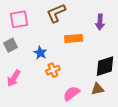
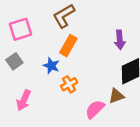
purple arrow: (100, 22) -> (120, 40), moved
orange rectangle: (74, 38) -> (68, 46), moved, turned -48
brown triangle: (98, 89) -> (116, 96), moved

